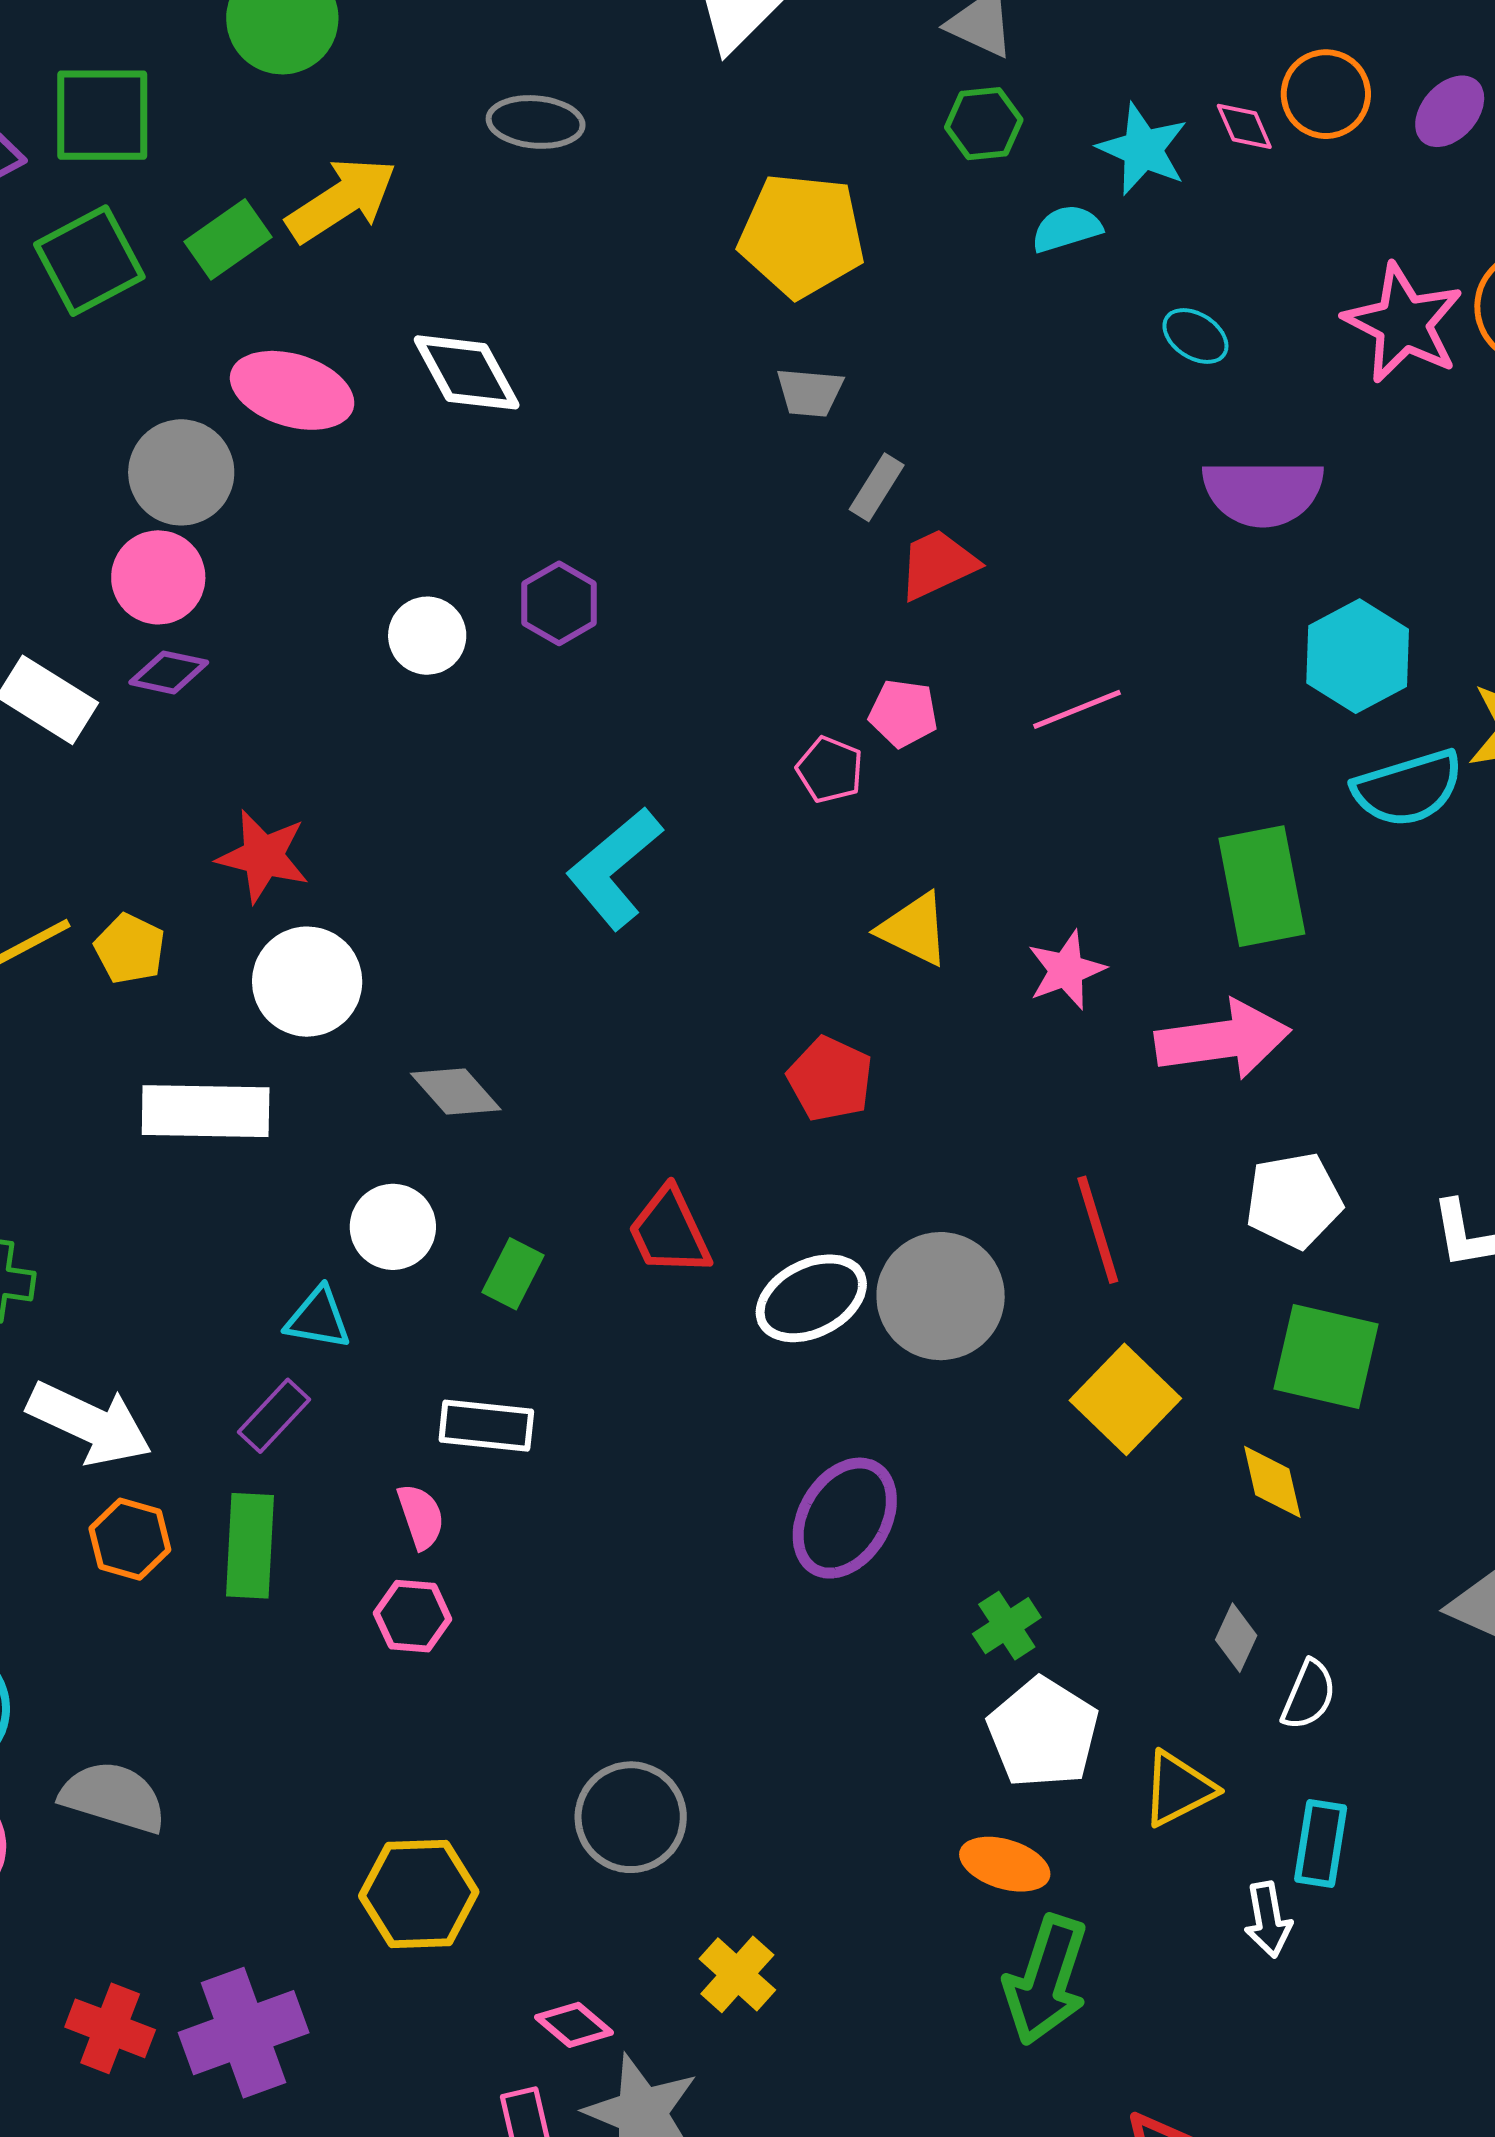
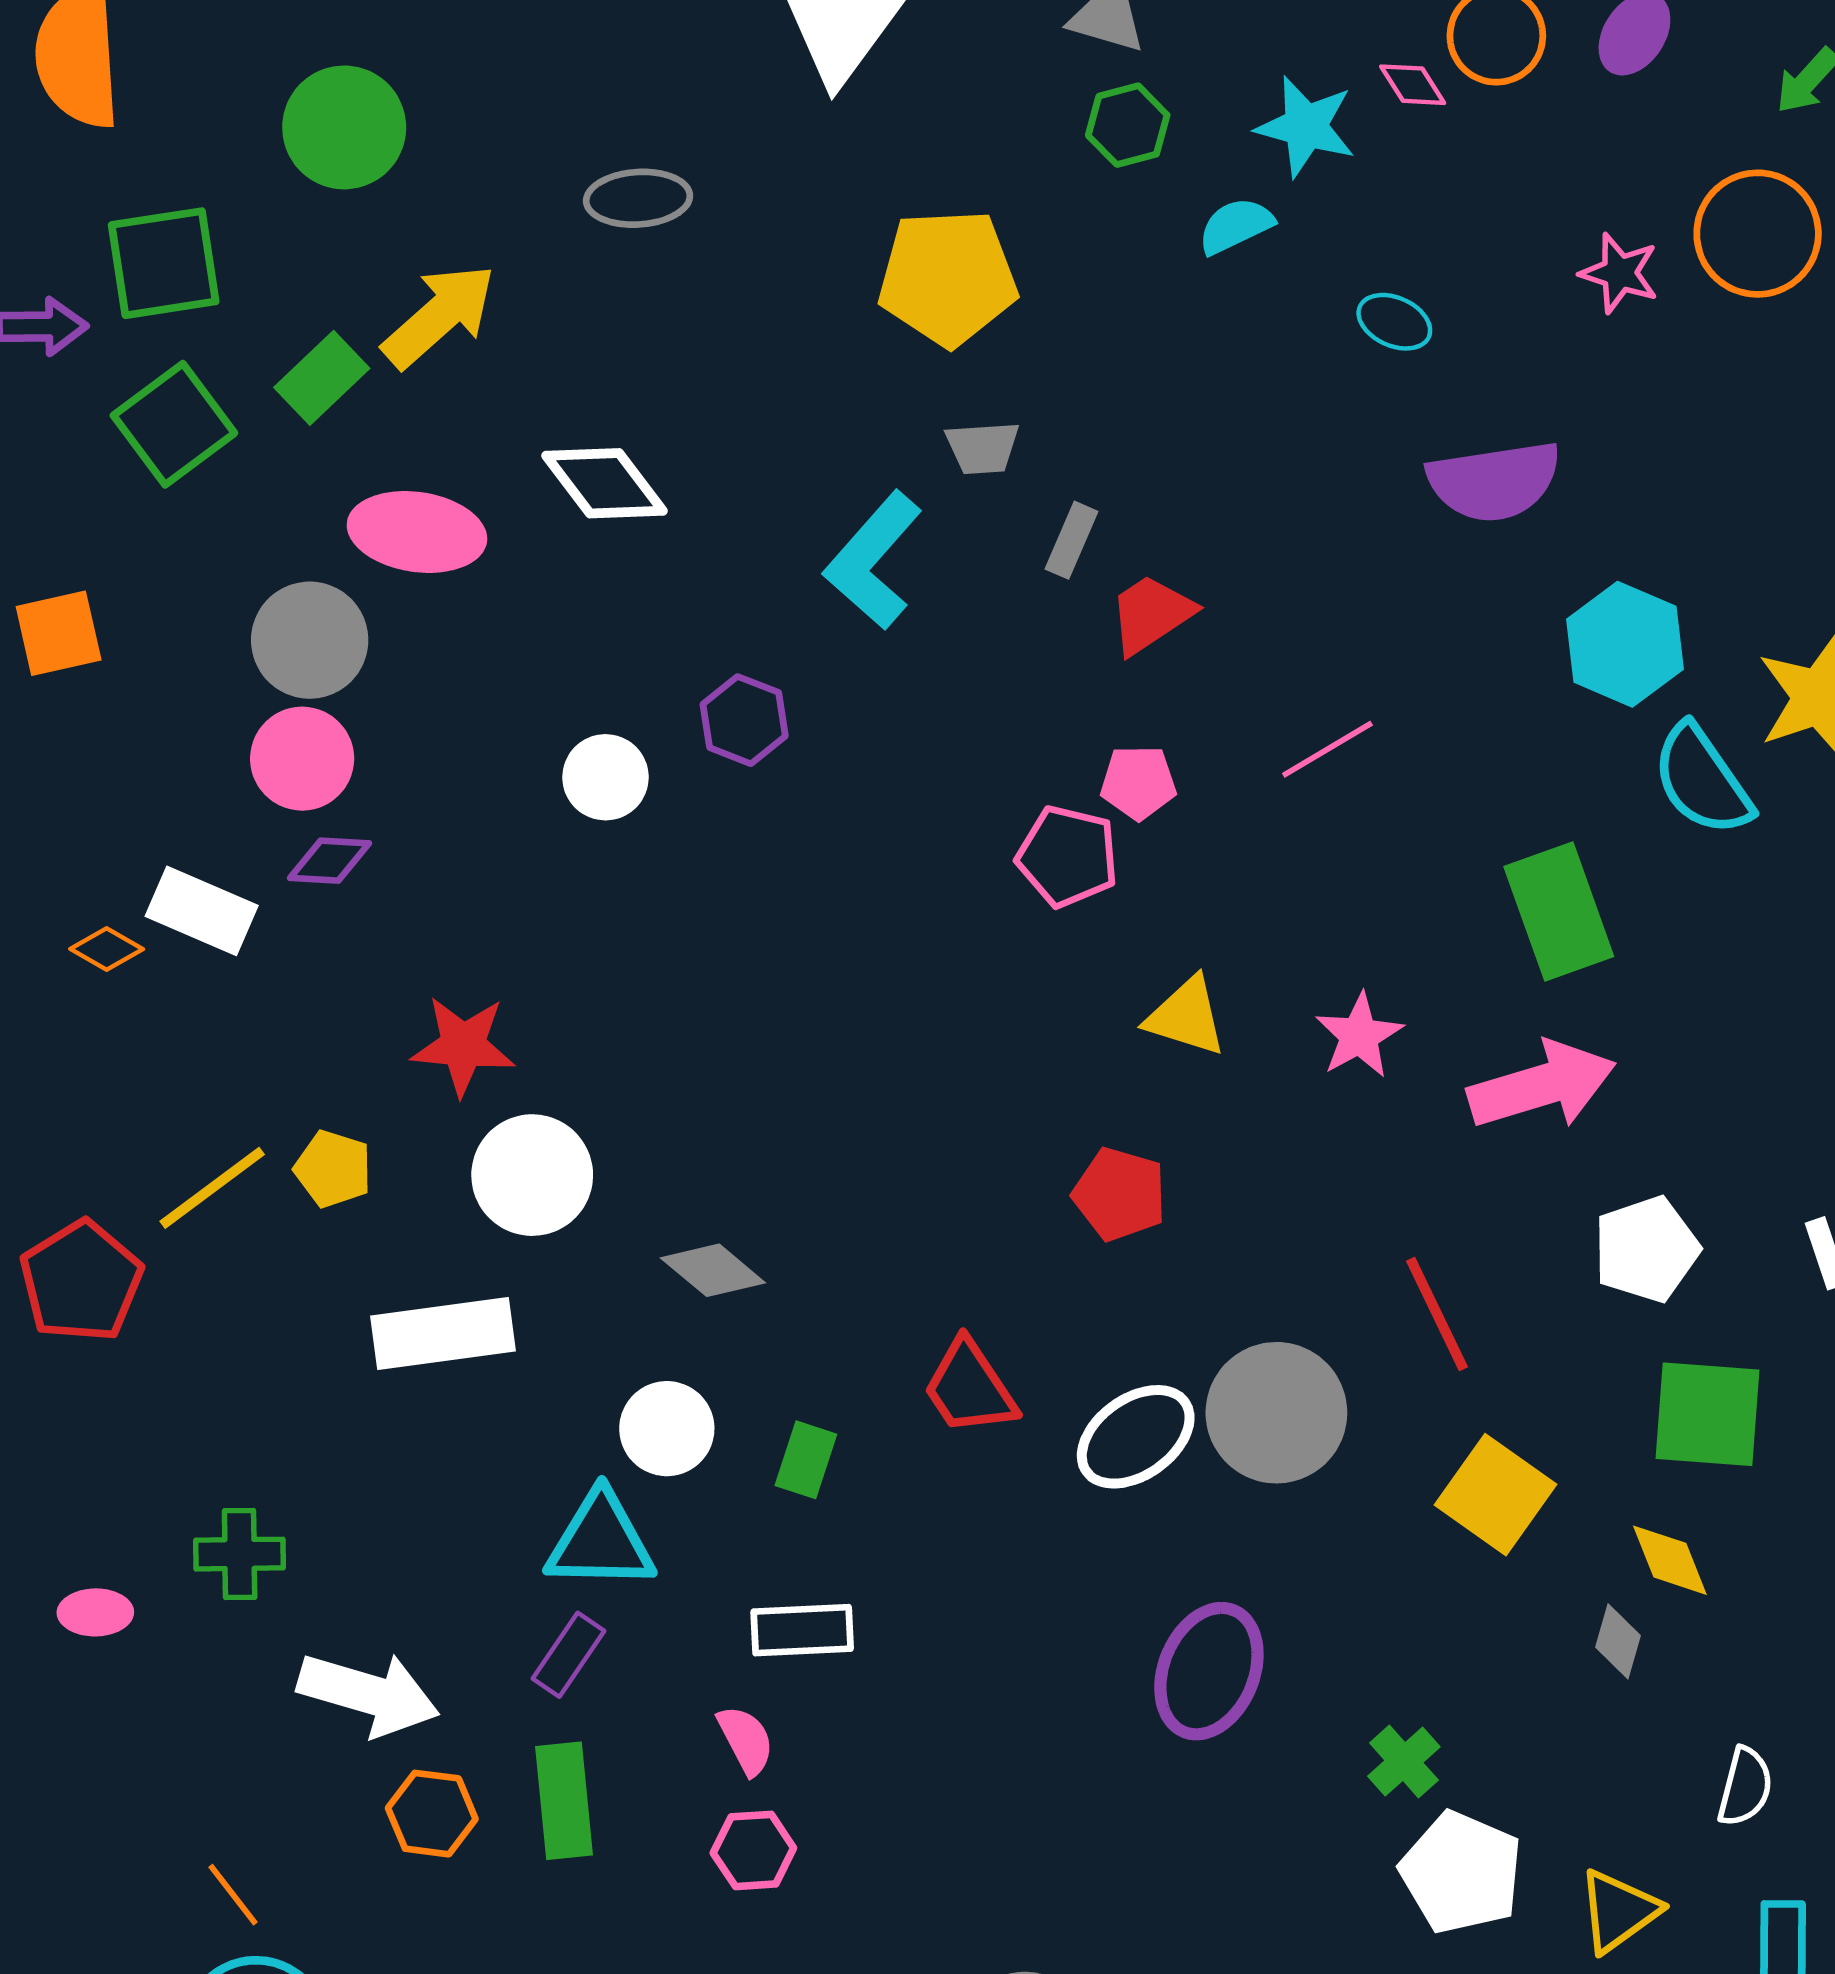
pink star: (1404, 323) -> (1619, 273), size x0.6
pink pentagon: (830, 770) -> (1068, 856), size x1.4
cyan semicircle: (1408, 788) -> (1702, 780), turned 81
cyan L-shape: (614, 868) -> (873, 560), moved
cyan triangle: (318, 1318) -> (601, 1541), size x1.5
gray diamond: (1236, 1638) -> (1618, 1641), moved

